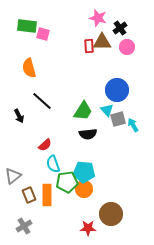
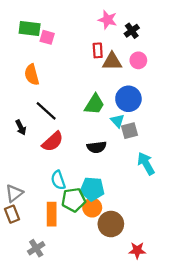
brown triangle: (102, 42) -> (112, 61), moved
pink circle: (127, 47) -> (138, 60), moved
green trapezoid: (83, 111) -> (94, 104), moved
cyan arrow: (133, 125) -> (146, 164), moved, size x1.5
red semicircle: (45, 145) -> (53, 142), moved, size x1.5
brown rectangle: (29, 195) -> (12, 214), moved
brown circle: (111, 214) -> (111, 224), moved
gray cross: (24, 226) -> (36, 248), moved
red star: (88, 228) -> (137, 250), moved

